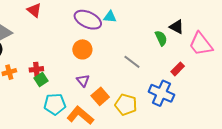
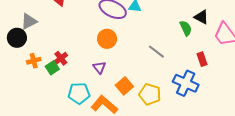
red cross: (36, 69) -> (61, 58), turned -32
red rectangle: (178, 69) -> (202, 59), turned -64
green square: (41, 80) -> (52, 68), moved
purple triangle: (83, 81) -> (99, 67), moved

